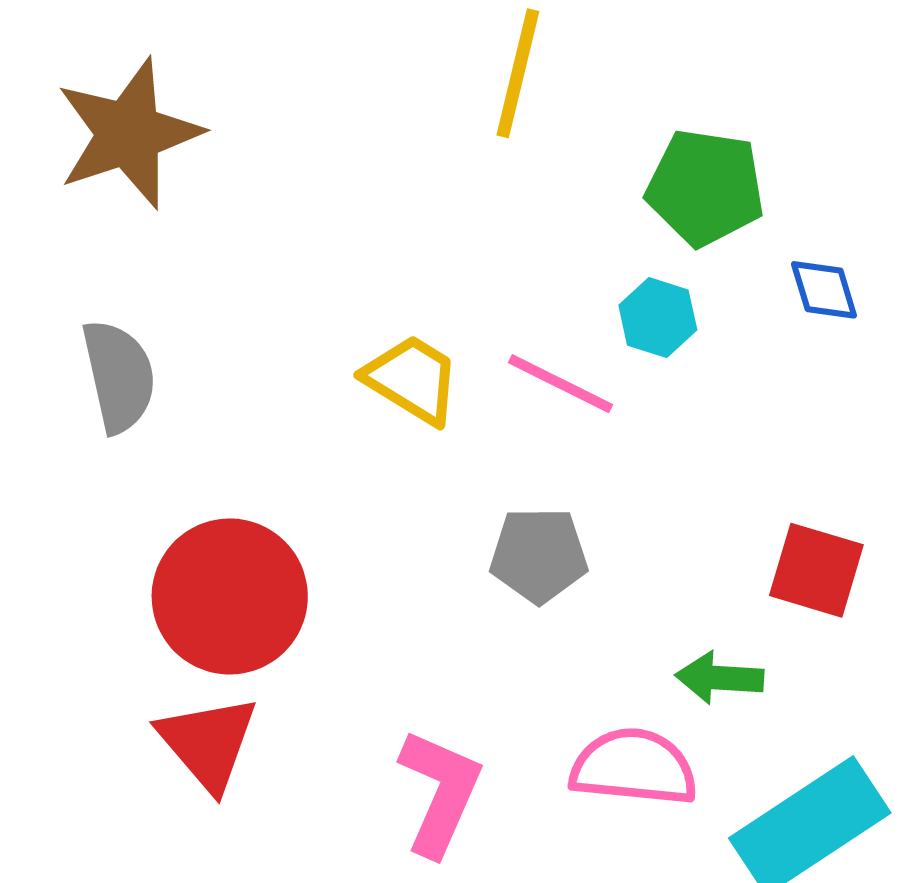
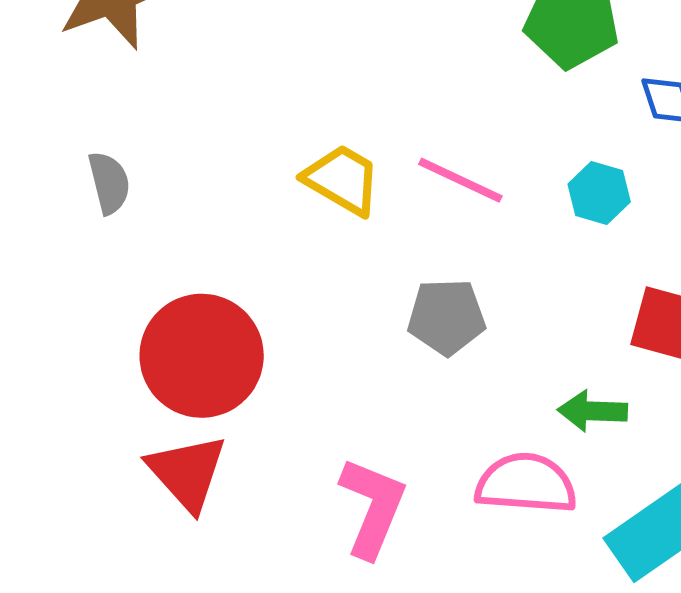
cyan hexagon: (658, 318) -> (599, 193), moved
gray semicircle: (119, 376) -> (109, 183), size x0.7

